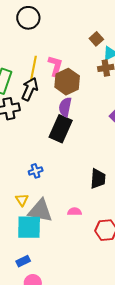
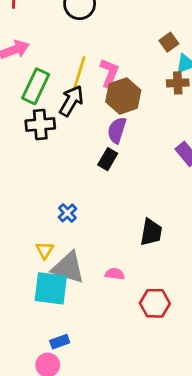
black rectangle: (61, 129) -> (108, 159), size x0.6
blue cross: (36, 171) -> (67, 213), turned -32
blue rectangle: (23, 261) -> (60, 342), moved

